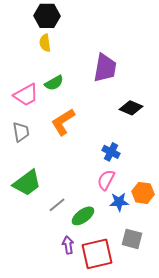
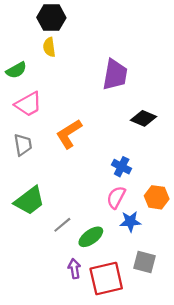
green semicircle: (54, 83) -> (16, 70), moved
orange hexagon: (143, 193) -> (157, 197), moved

